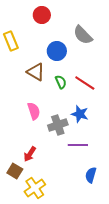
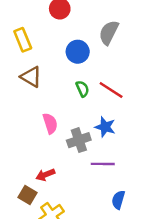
gray semicircle: (83, 35) -> (109, 33), turned 70
brown triangle: (36, 72) -> (31, 77), moved
red arrow: (30, 154) -> (45, 175), turned 35

